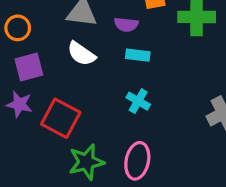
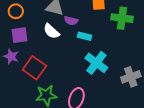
purple semicircle: (126, 25) -> (71, 21), moved
cyan cross: (138, 101) -> (96, 63), moved, size x1.6

